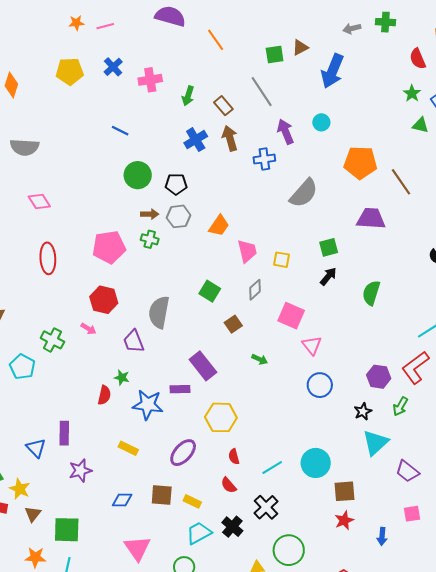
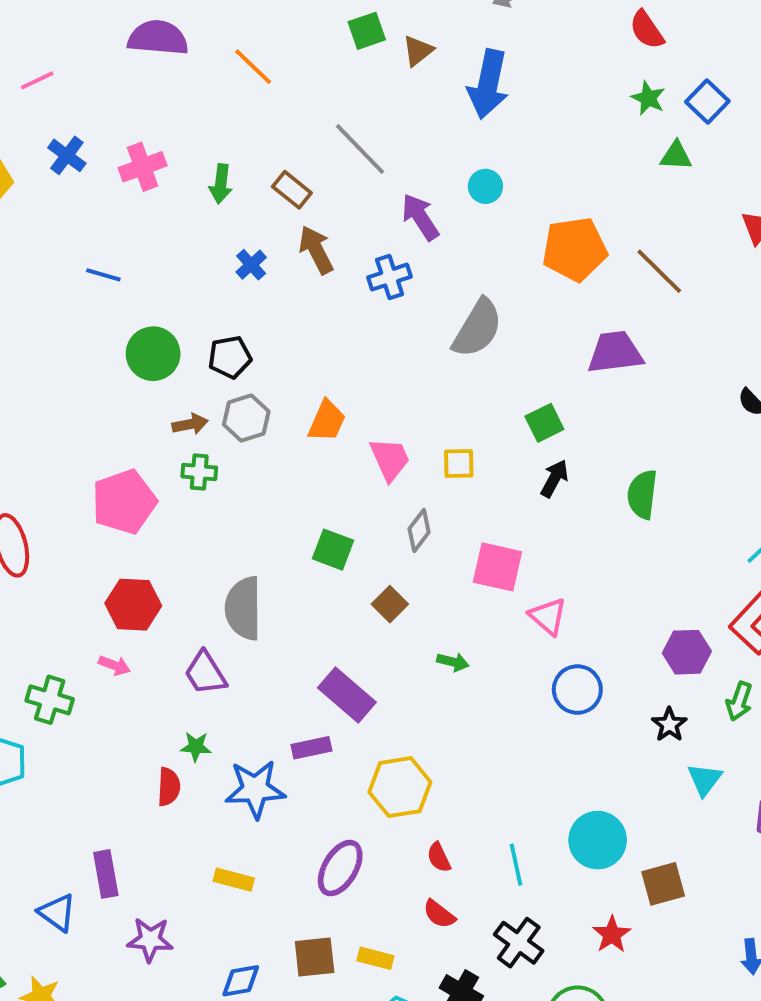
green square: (275, 55) -> (367, 31), moved
blue cross: (196, 140) -> (251, 265), size x0.7
cyan triangle: (375, 443) -> (705, 779), size x0.7
cyan line: (272, 468) -> (516, 865), turned -60
purple star: (80, 471) -> (150, 940), turned 30
red star: (344, 520) -> (612, 934), moved

